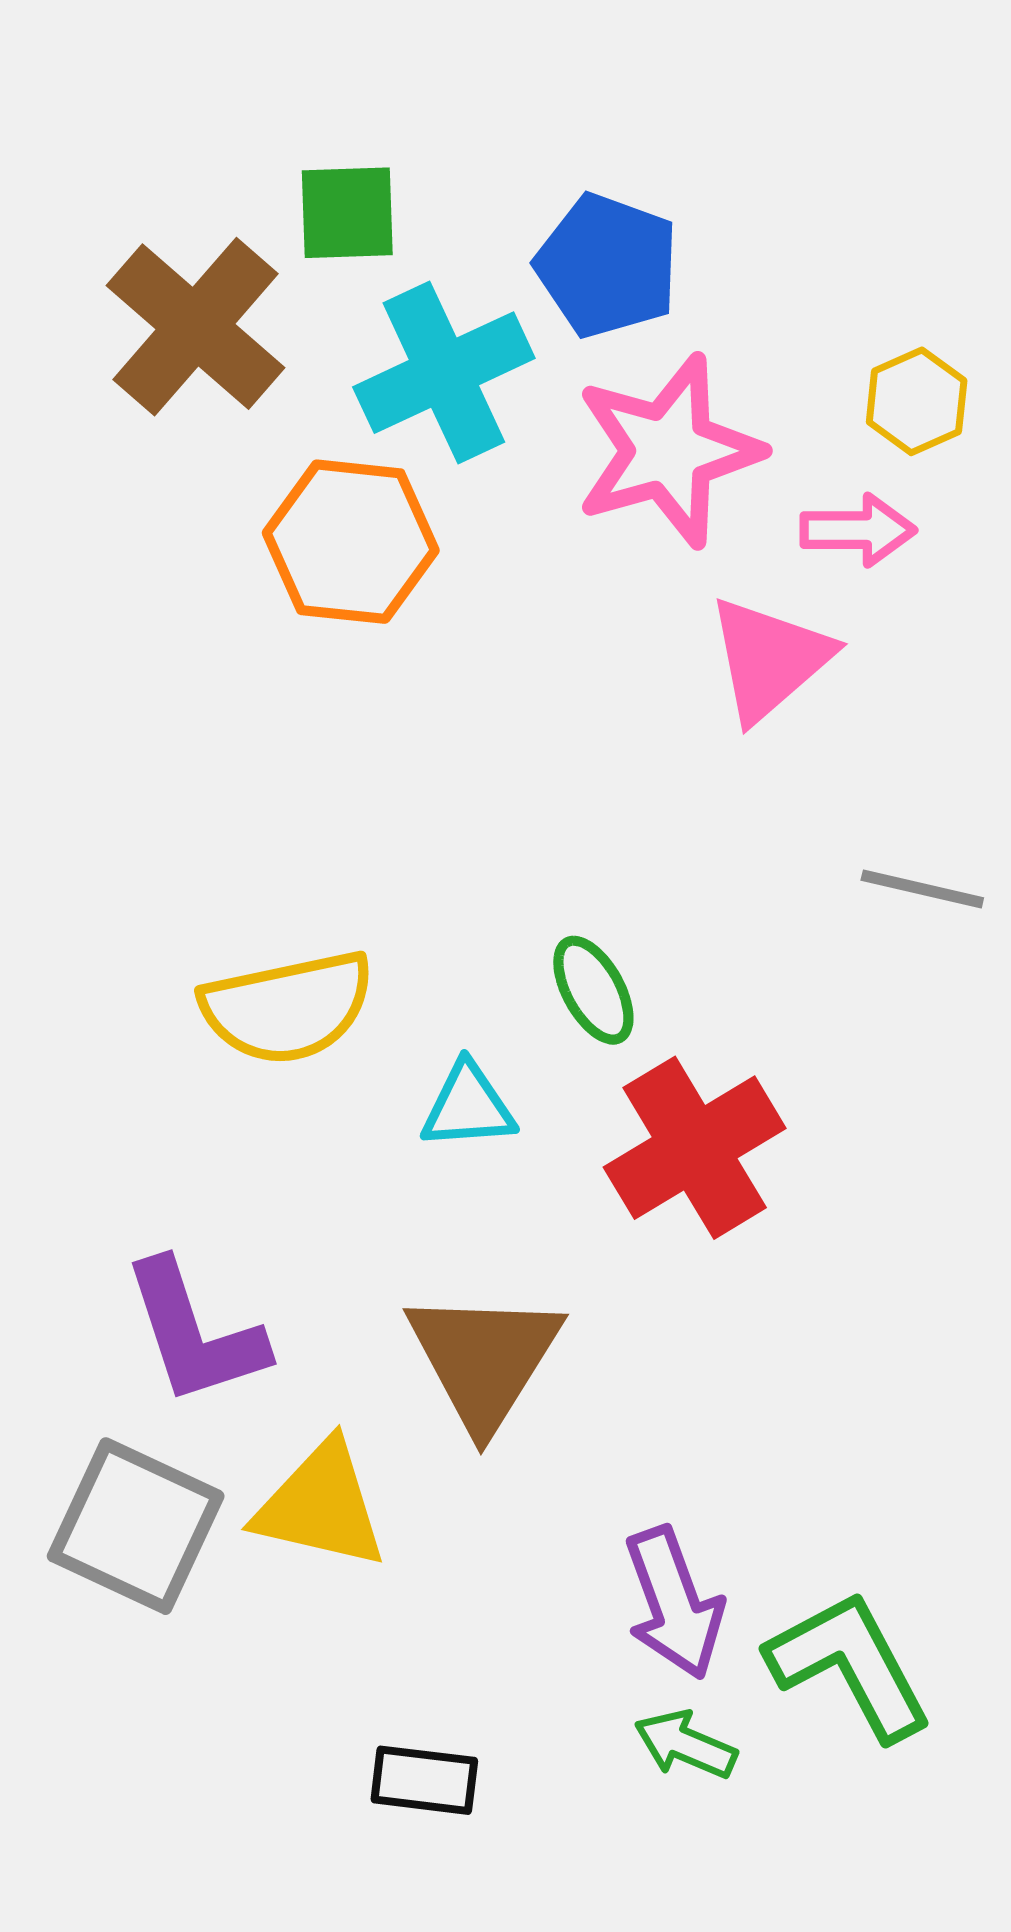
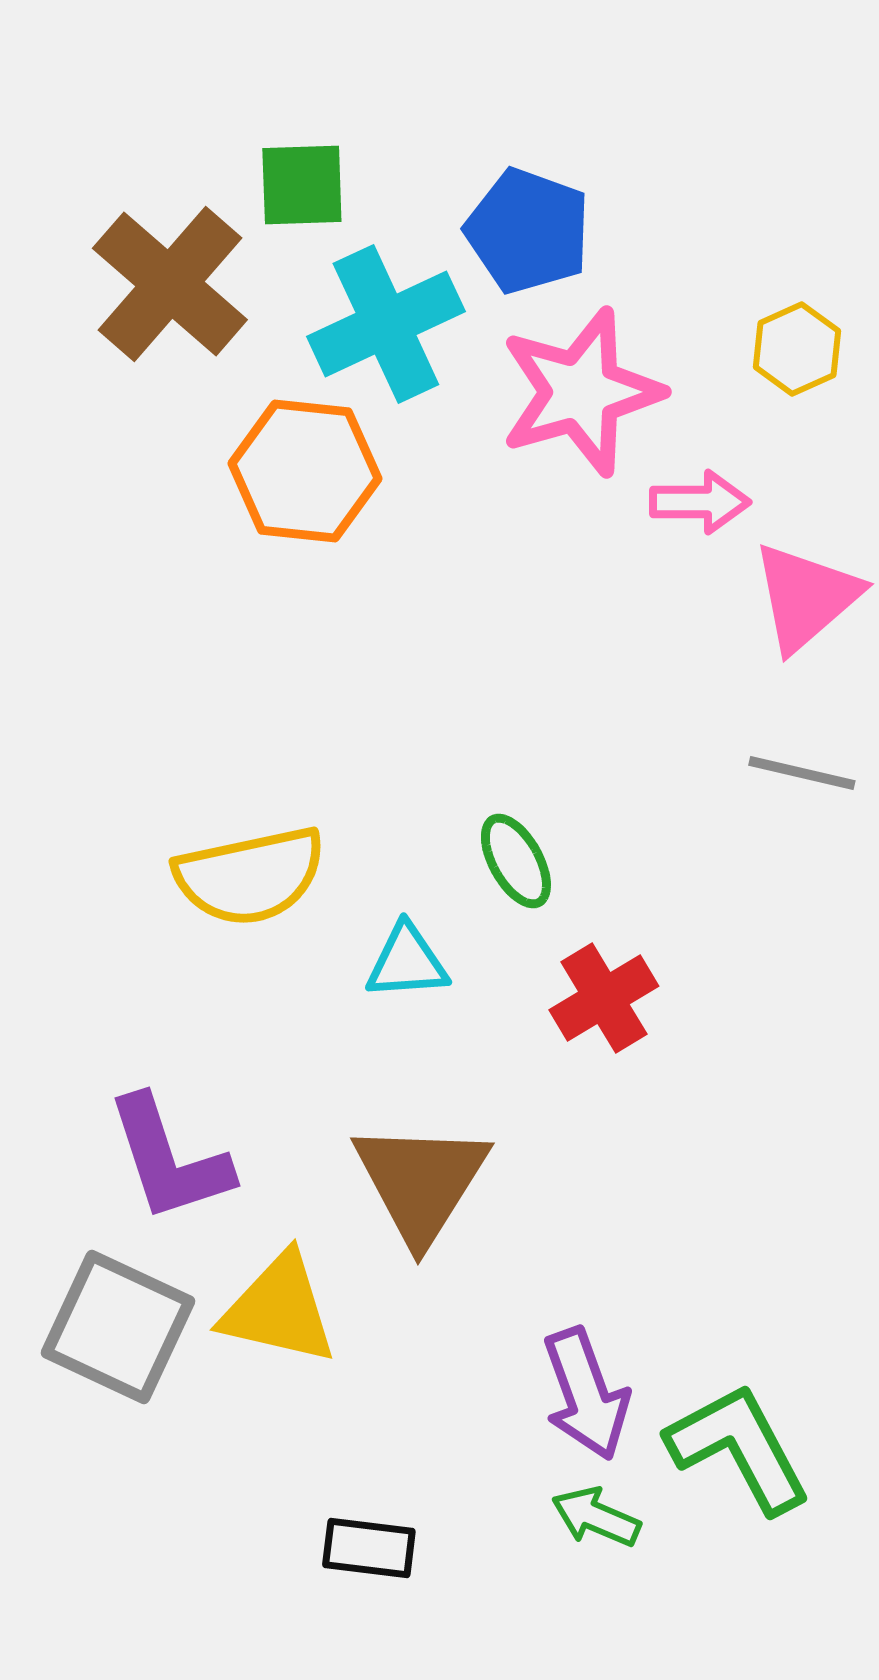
pink arrow: (858, 530) -> (700, 502), moved
pink triangle: (769, 659) -> (806, 597), moved
red cross: (695, 1148) -> (604, 998), size x0.7

